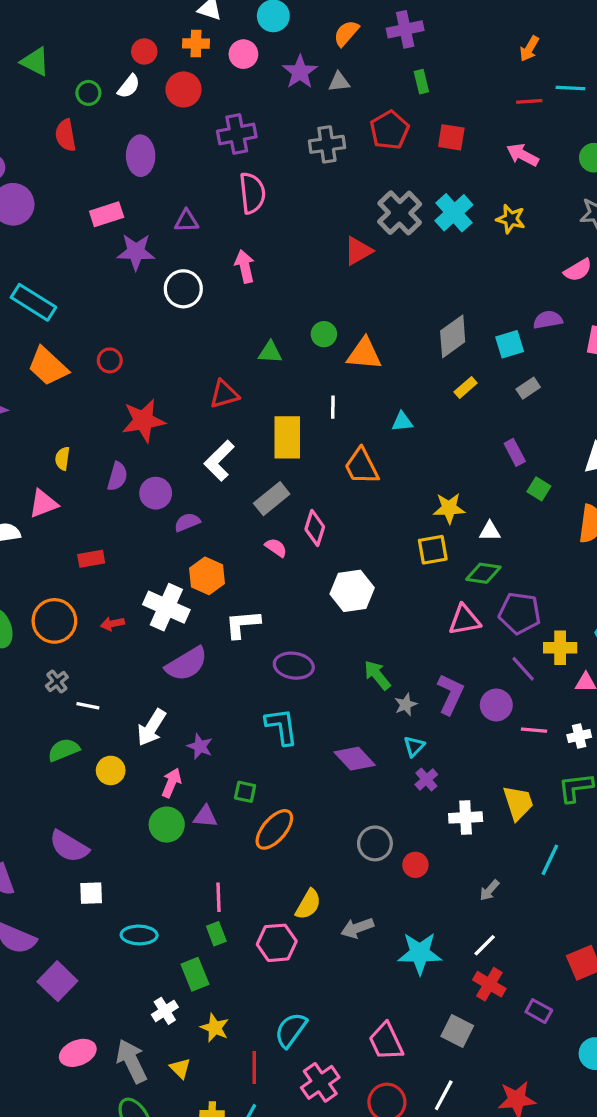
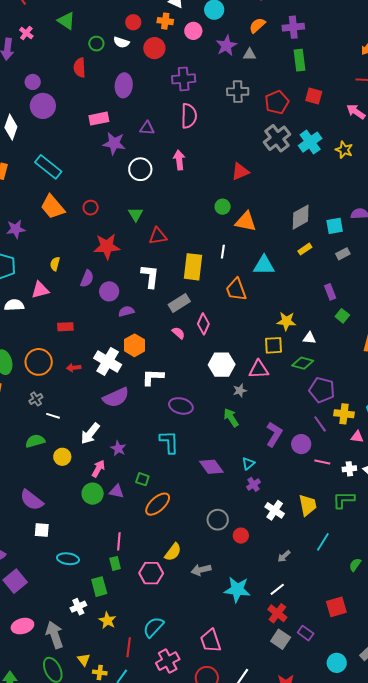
green rectangle: (421, 82) -> (300, 60), size x1.5
white semicircle: (129, 86) -> (121, 42), turned 63
red pentagon: (389, 130) -> (277, 102), moved
red triangle: (358, 251) -> (240, 172), moved
green triangle: (270, 352) -> (136, 214), moved, turned 49
cyan triangle: (402, 422) -> (264, 265), size x1.6
white L-shape: (219, 461) -> (150, 276), turned 135
pink triangle: (464, 620) -> (259, 369), moved
gray star: (406, 705) -> (240, 391), moved
white cross: (466, 817) -> (275, 510), turned 30
gray square: (457, 1031) -> (281, 639), moved
yellow triangle: (180, 1068) -> (84, 660), moved

